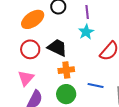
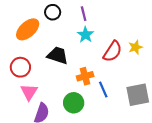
red circle: (30, 49) -> (20, 67), moved
orange cross: (66, 70) -> (85, 76), moved
blue line: (96, 85) -> (103, 89), turned 63

